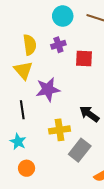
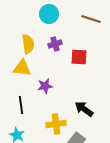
cyan circle: (63, 16) -> (49, 14), moved
yellow triangle: (23, 70) -> (22, 68), turned -42
purple star: (48, 89) -> (45, 86), size x0.7

